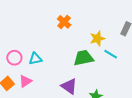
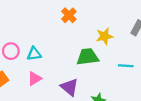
cyan line: (111, 54) -> (126, 66), moved, turned -32
pink triangle: (25, 81) -> (35, 79), moved

